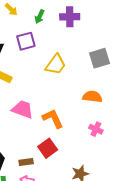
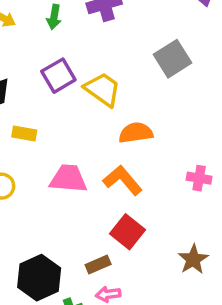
purple square: (26, 41) -> (58, 76), moved
yellow trapezoid: (56, 65) -> (103, 89), turned -75
orange semicircle: (92, 97) -> (136, 133), moved

